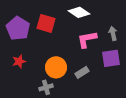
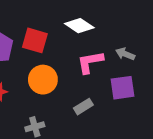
gray arrow: (113, 33) -> (125, 54), turned -56
orange circle: (56, 67) -> (43, 80), moved

